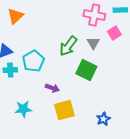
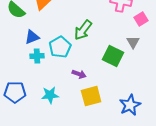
gray triangle: (93, 43) -> (133, 42), moved
green arrow: (68, 46) -> (83, 30), moved
blue star: (103, 119) -> (130, 105), size x1.5

